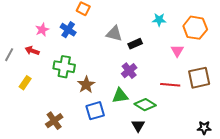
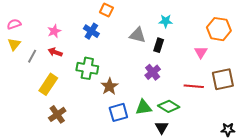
cyan star: (159, 20) -> (166, 21), moved
pink star: (42, 30) -> (54, 31), moved
black rectangle: (135, 44) -> (159, 45), turned -48
yellow rectangle: (25, 83) -> (48, 84), size x1.5
green triangle: (120, 96) -> (144, 107), moved
brown cross: (54, 121) -> (57, 114), moved

